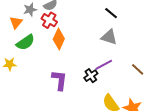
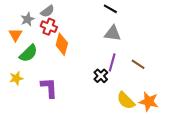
purple line: (104, 65) -> (112, 62), turned -36
brown line: (138, 69) -> (138, 64), moved
purple L-shape: (59, 80) -> (49, 88), moved

